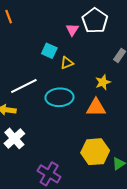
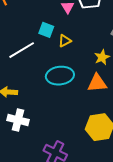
white line: (24, 86) -> (22, 50), moved
white cross: (14, 138) -> (18, 120), turned -30

